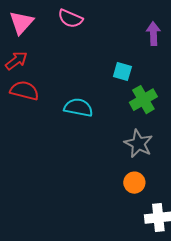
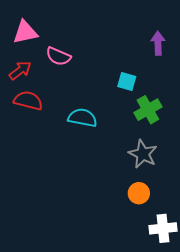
pink semicircle: (70, 19) -> (58, 56), moved
pink triangle: (21, 23) -> (25, 32), turned 36

